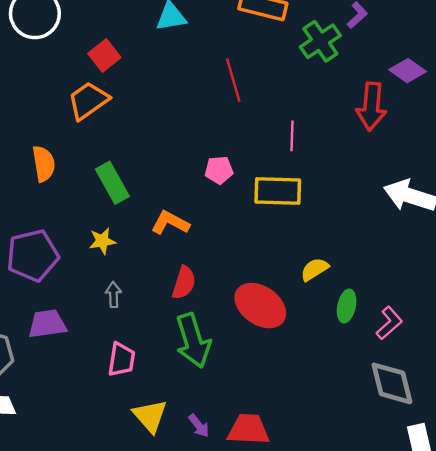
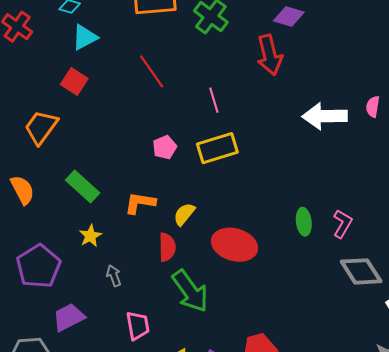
red square: (104, 55) -> (74, 81), moved
yellow semicircle: (315, 269) -> (184, 214), moved

